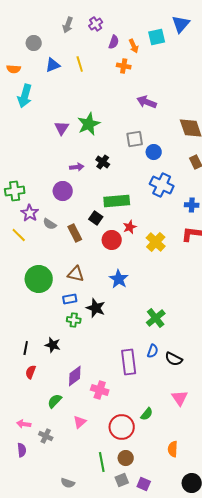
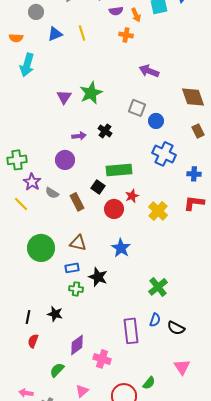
purple semicircle: (114, 42) -> (116, 11), turned 64
gray square: (135, 139) -> (137, 108), turned 30

